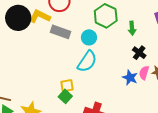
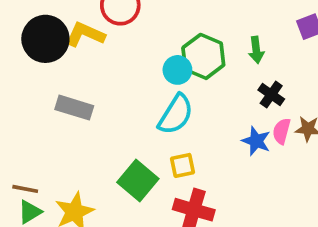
green hexagon: (106, 16) -> (203, 56), moved
gray rectangle: (61, 32) -> (74, 108), moved
yellow square: (67, 86) -> (182, 165), moved
green square: (65, 96) -> (138, 180), size x1.5

